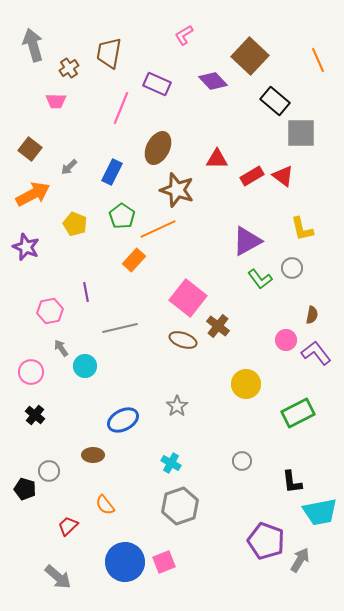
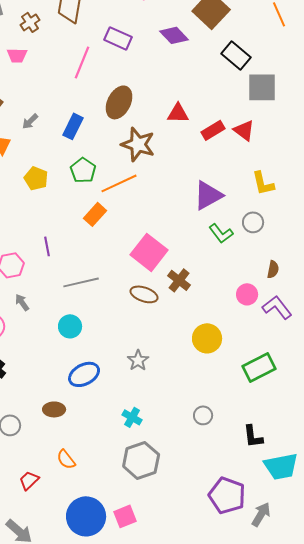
cyan circle: (85, 366) -> (70, 326), moved

